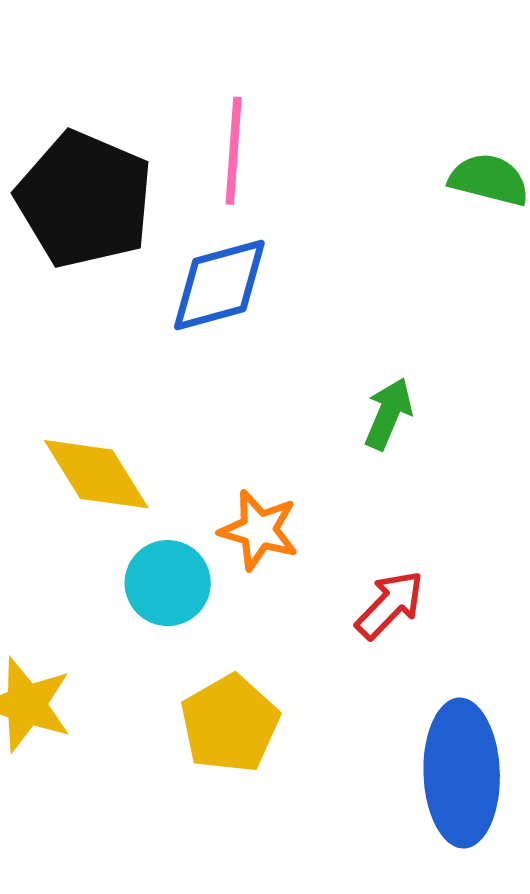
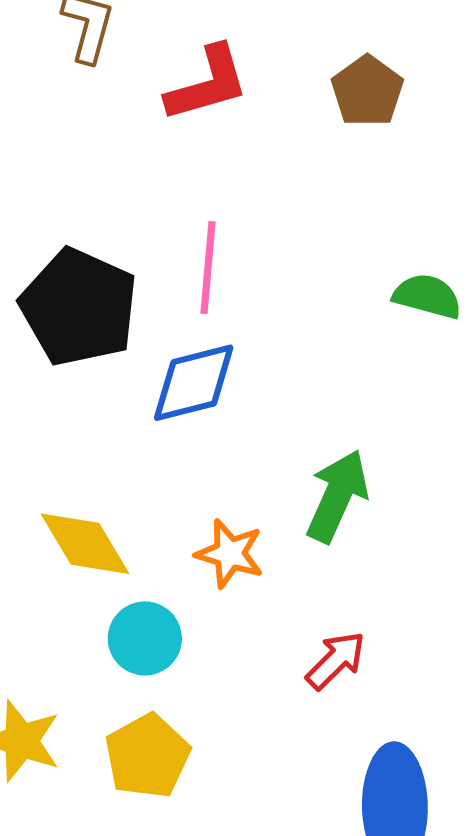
green arrow: (388, 414) -> (337, 496), size x1.5
orange star: (259, 530) -> (230, 554), moved
yellow pentagon: (230, 724) -> (147, 756), moved

